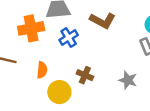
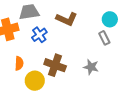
brown cross: (85, 75) -> (55, 65), size x1.5

